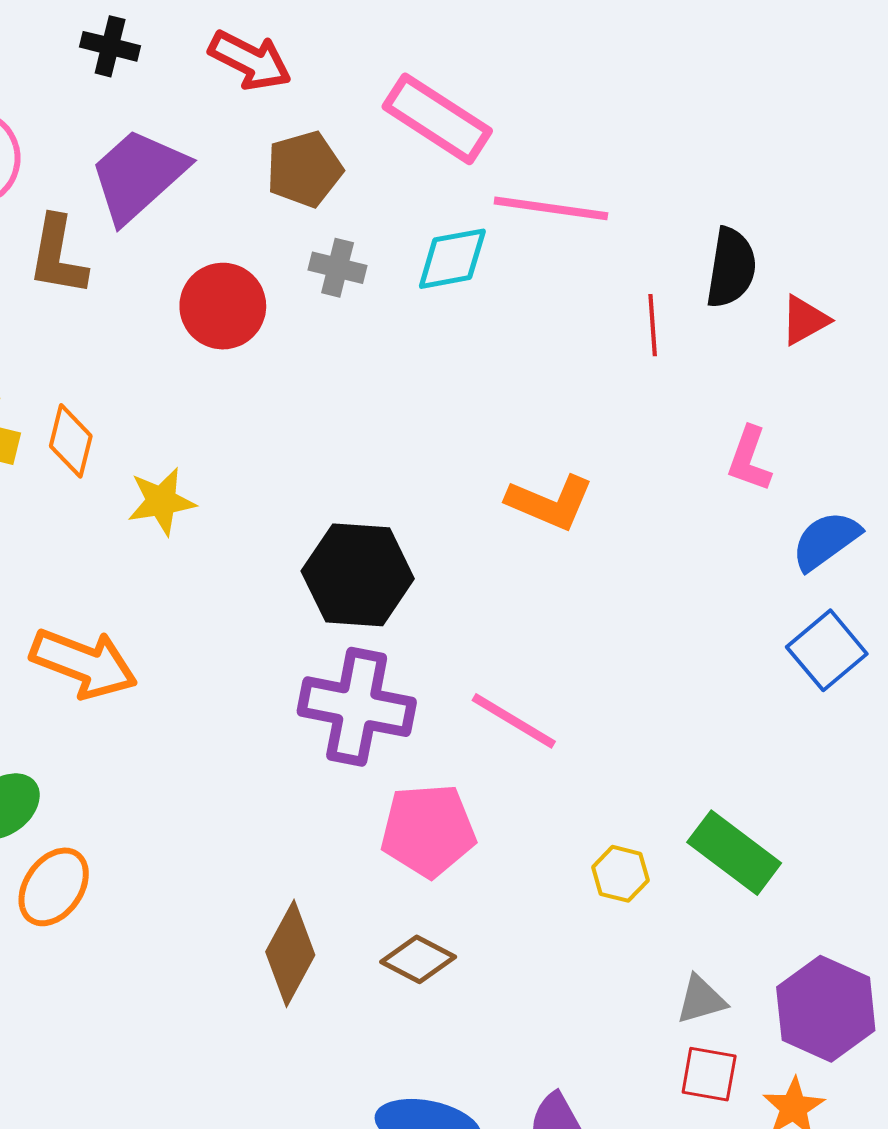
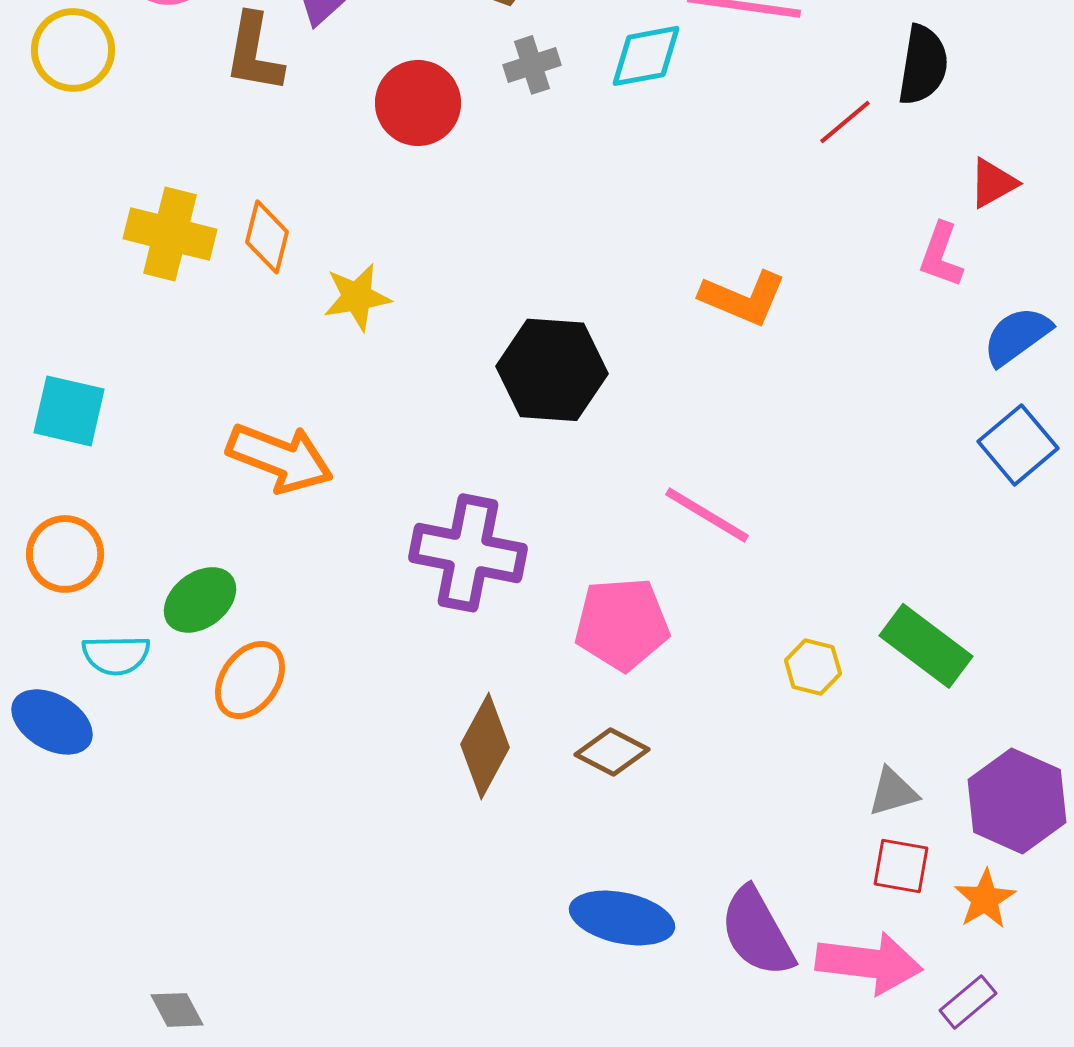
gray cross: (338, 268) -> (532, 65), turned -32
red triangle: (805, 320) -> (993, 183), moved
red line: (653, 325) -> (845, 122), turned 54
purple cross: (357, 707) -> (468, 553), moved

